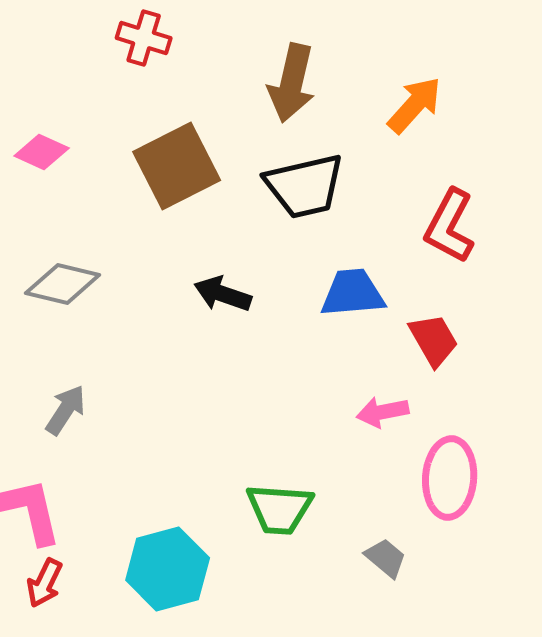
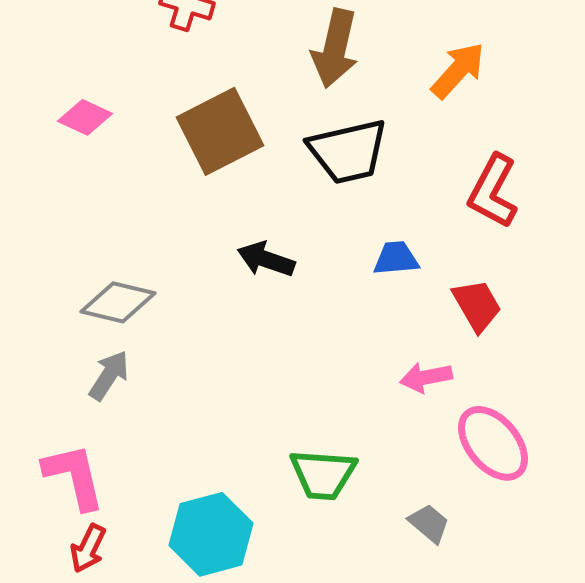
gray diamond: (63, 284) -> (118, 302), moved
blue trapezoid: (353, 293) -> (396, 258), size x0.7
pink ellipse: (450, 478) -> (493, 443), turned -44

